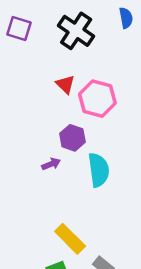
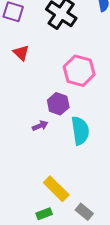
red triangle: (65, 84) -> (21, 53), moved

